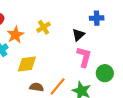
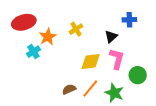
yellow diamond: (27, 64) -> (91, 61), moved
brown semicircle: (37, 87) -> (69, 89), turned -32

